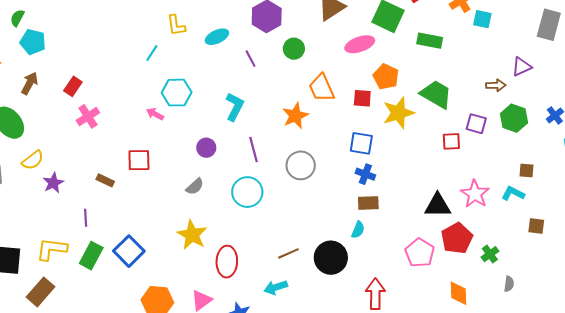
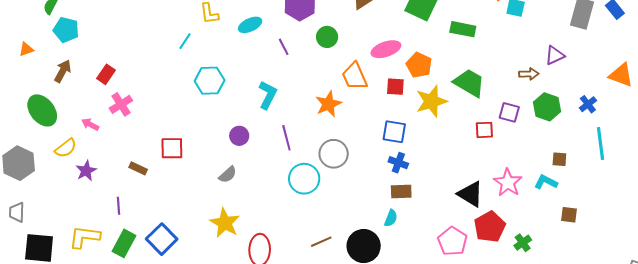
pink ellipse: (360, 44) -> (386, 49), moved
pink arrow: (155, 114) -> (90, 124), moved
cyan circle: (247, 192) -> (304, 179), moved
black triangle: (438, 205) -> (470, 194), turned 32

